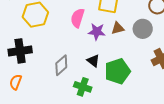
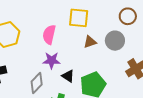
purple star: (97, 32) -> (52, 60), moved

